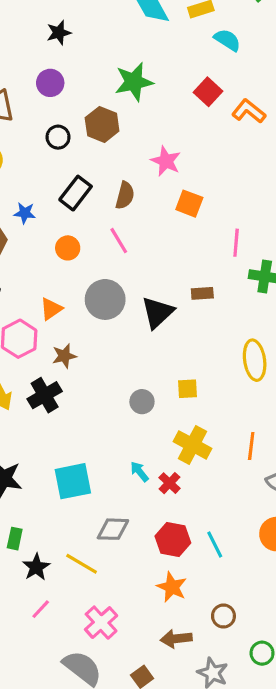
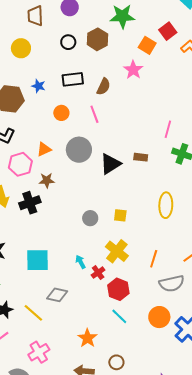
black rectangle: (76, 193) -> (73, 79), turned 35
orange square: (189, 204) -> (147, 45), moved
red hexagon: (173, 539) -> (118, 289), moved
cyan line: (215, 545) -> (119, 316), turned -30

